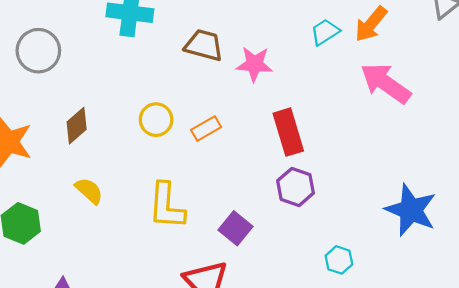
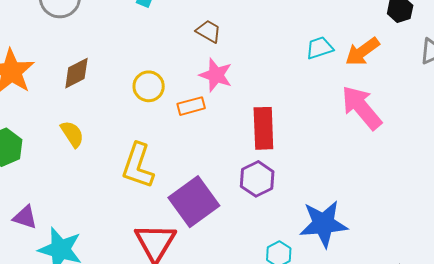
brown trapezoid: (204, 45) -> (209, 31), size x0.7
pink star: (254, 64) -> (216, 75), moved
blue star: (411, 210) -> (323, 224), moved, turned 30
purple square: (235, 228) -> (194, 202), size x1.6

